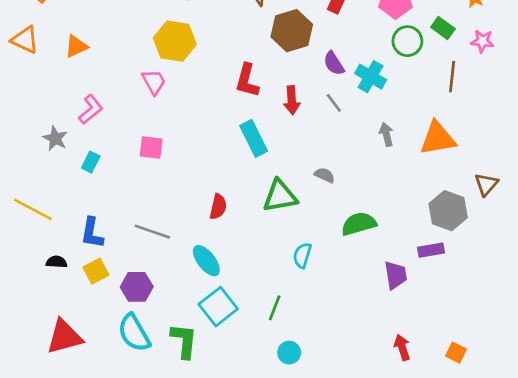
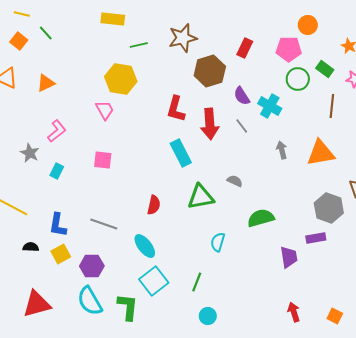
red arrow: (292, 100) -> (210, 124), size x1.4

